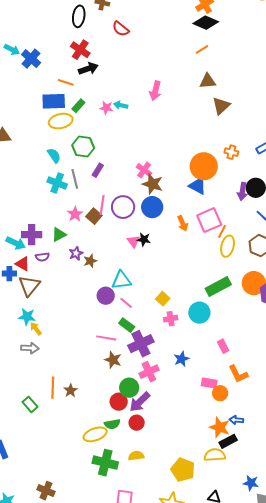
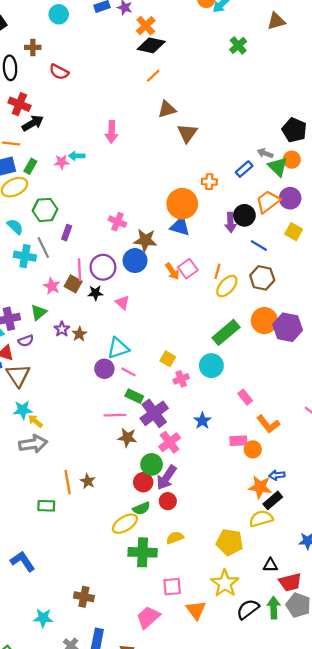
brown star: (153, 184) -> (145, 240), moved
pink square: (209, 220) -> (188, 269), moved, size x0.7
black star: (144, 239) -> (95, 293), moved
yellow ellipse: (228, 246) -> (227, 286), turned 40
gray arrow: (30, 348) -> (33, 444), size x1.4
green rectangle: (30, 404) -> (46, 506), turned -35

